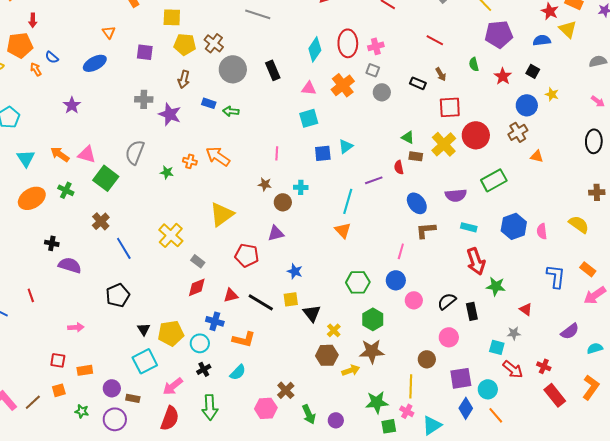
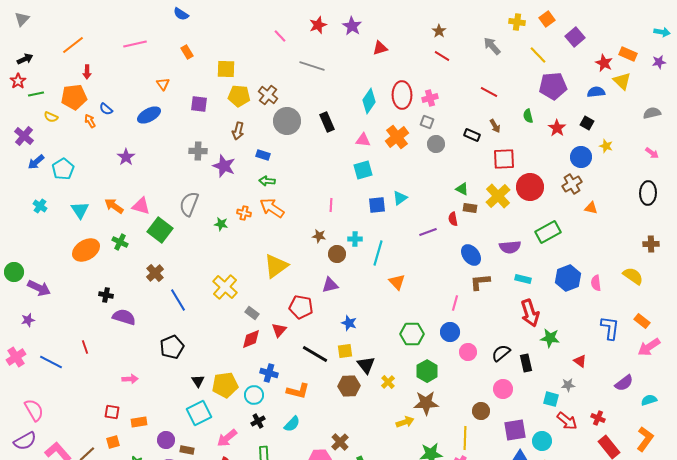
green arrow: (231, 111) -> (267, 181), moved
cyan line: (348, 201) -> (378, 253), moved
red triangle: (231, 295) -> (279, 330), moved, turned -35
brown hexagon: (327, 355) -> (349, 386), moved

